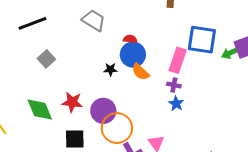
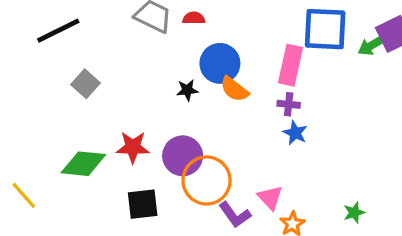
red semicircle: (130, 39) -> (194, 18), moved
green diamond: (40, 109) -> (83, 164), turned -56

